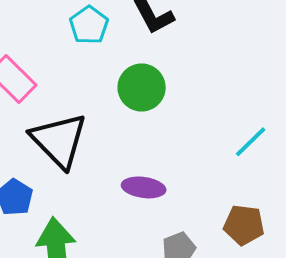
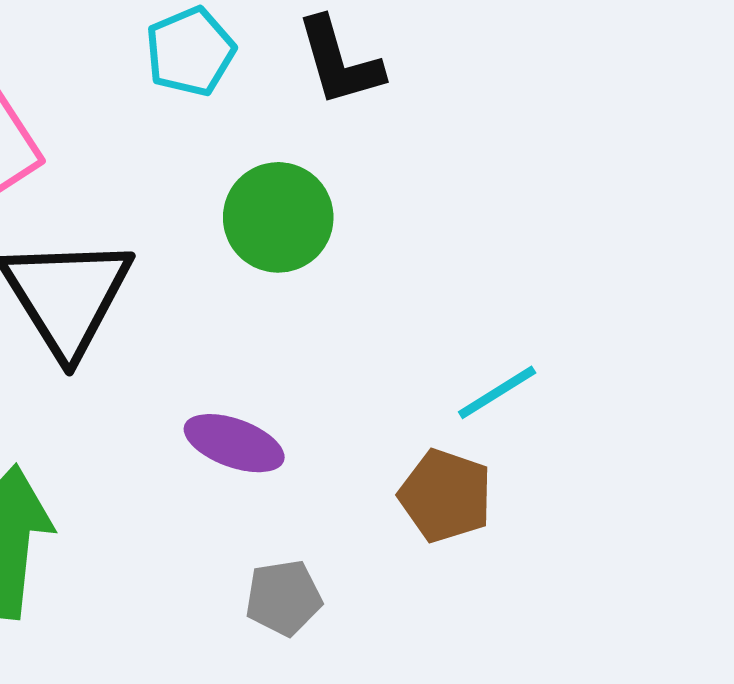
brown pentagon: (244, 225) -> (446, 496), moved

